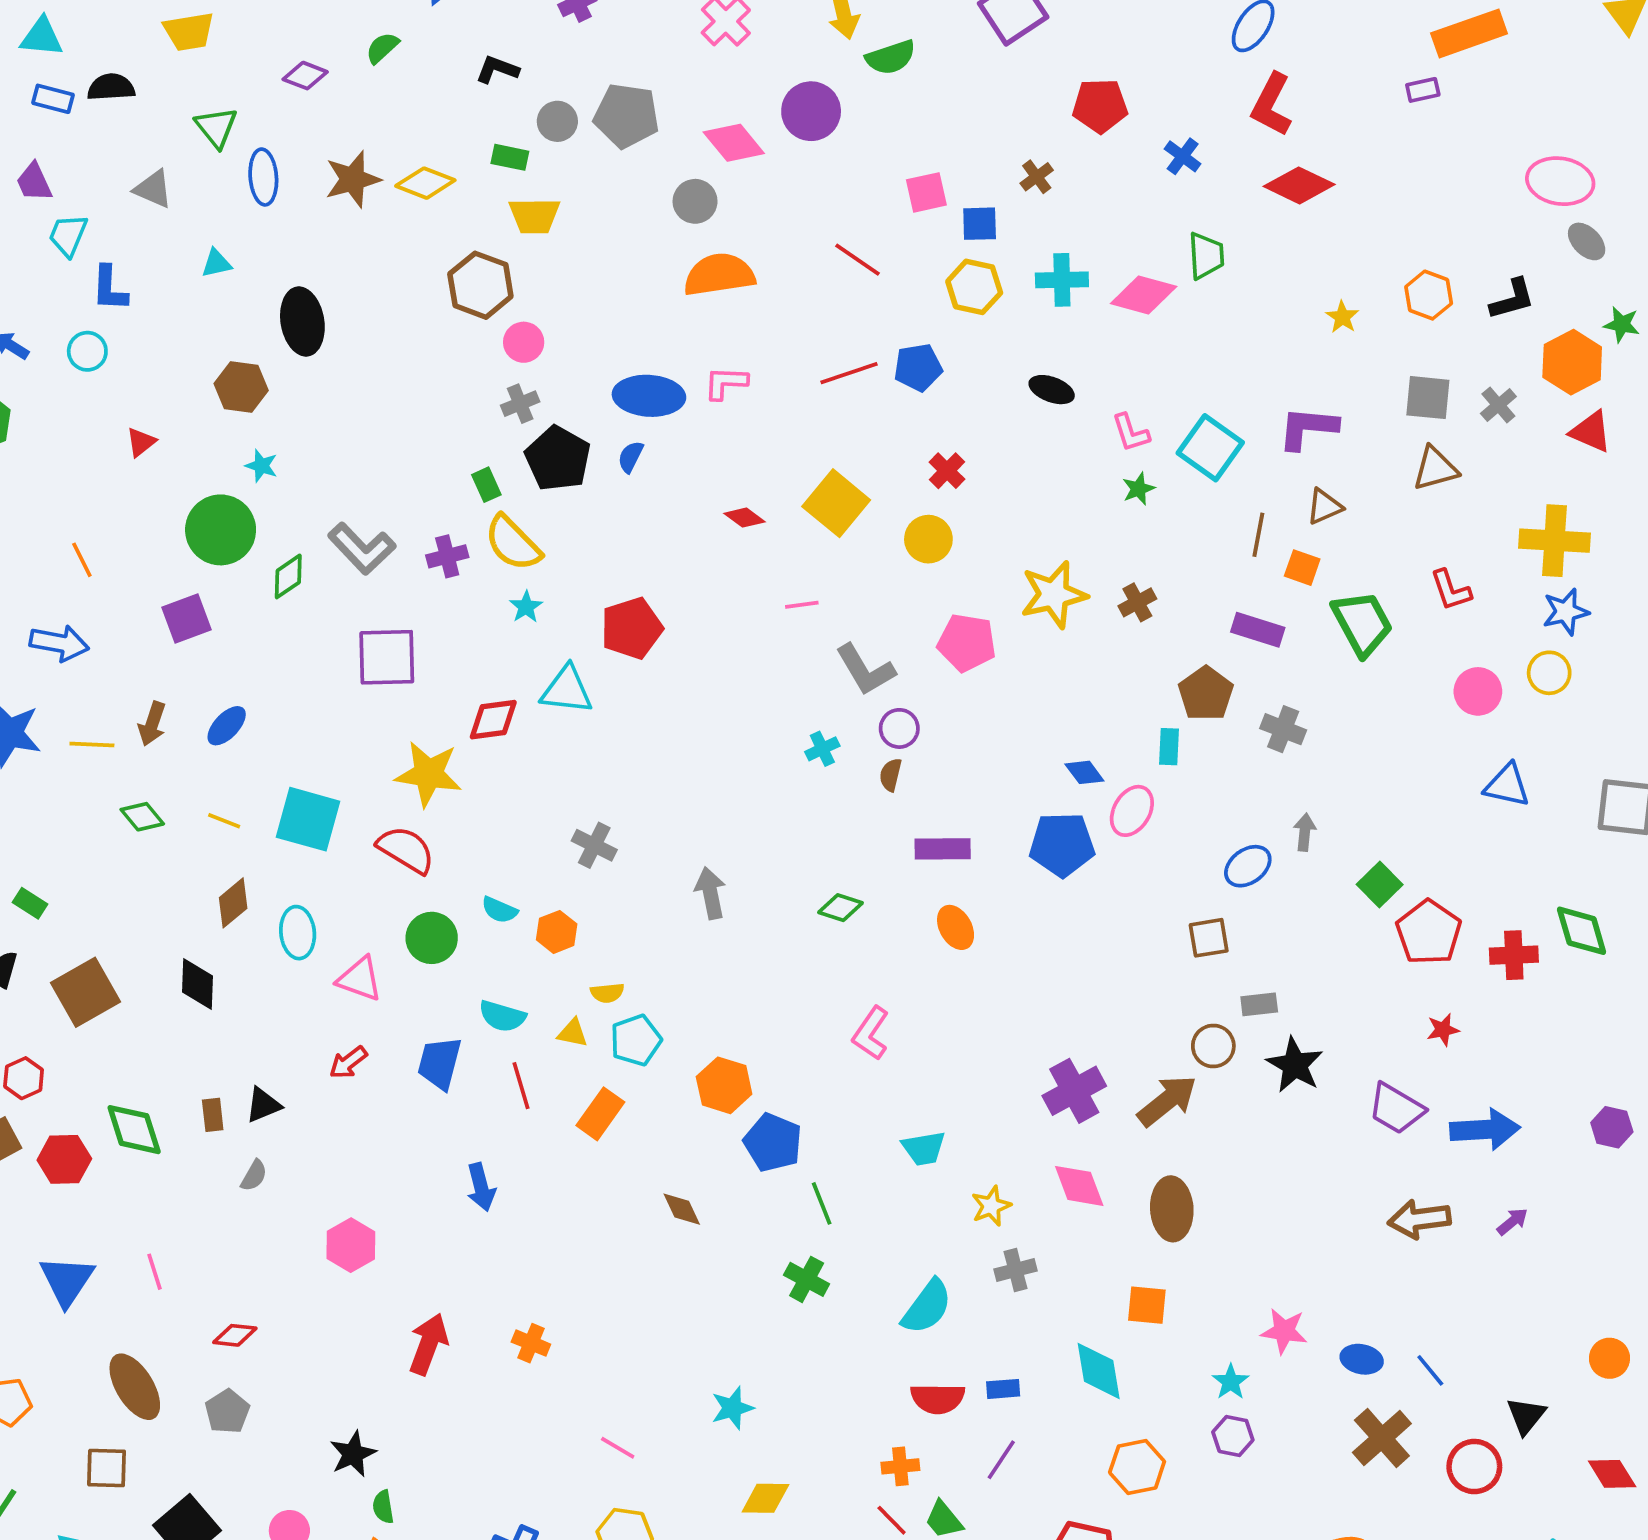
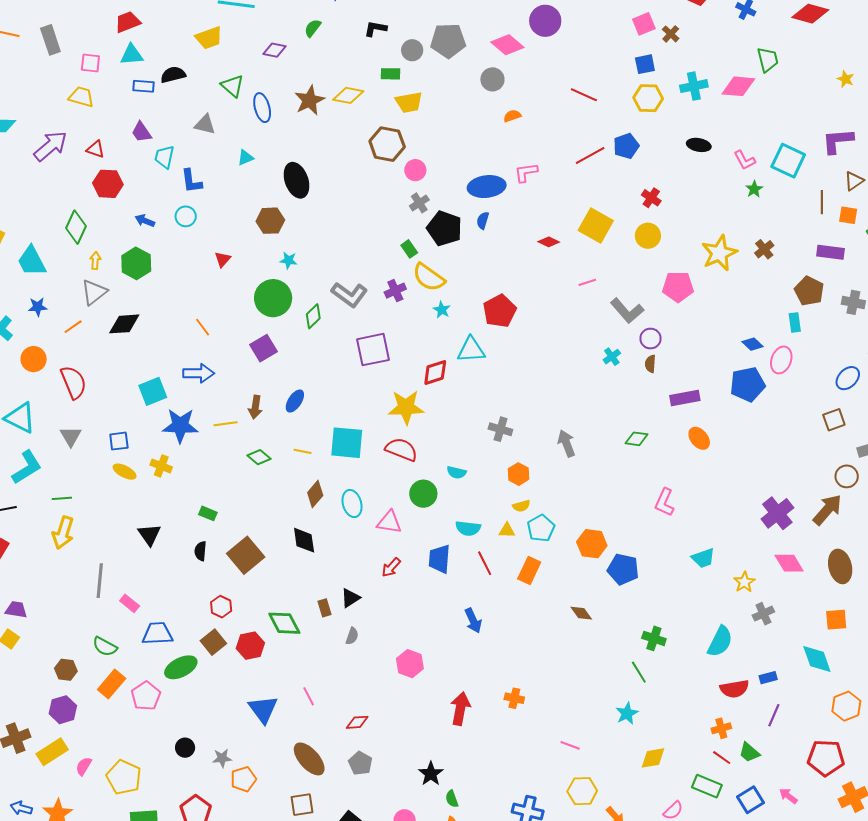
pink square: (926, 192) -> (644, 24), moved
orange semicircle: (719, 275) -> (512, 116), size x0.5
orange hexagon: (557, 932) -> (518, 474), moved
green line: (822, 1203) -> (639, 672), moved

